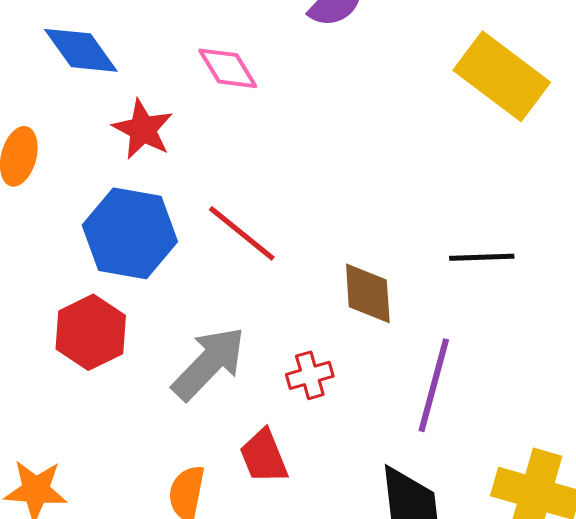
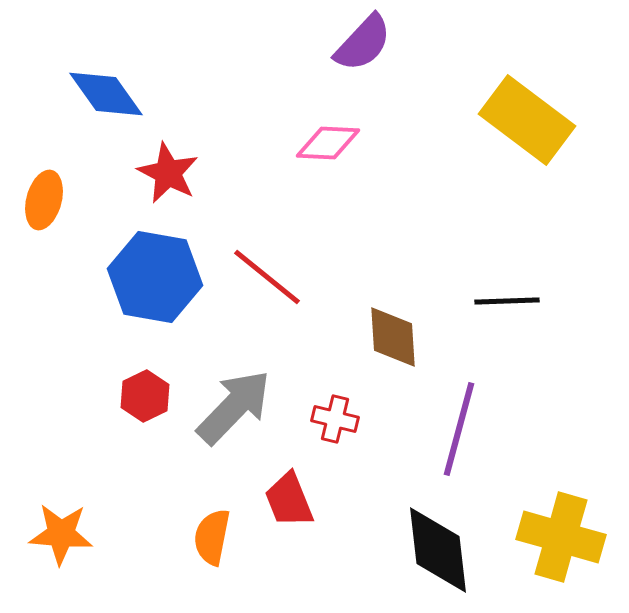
pink diamond: (228, 68) -> (328, 143), moved, turned -56
red hexagon: (91, 332) -> (145, 396), moved, size x0.7
red cross: (310, 375) -> (335, 419), turned 30

